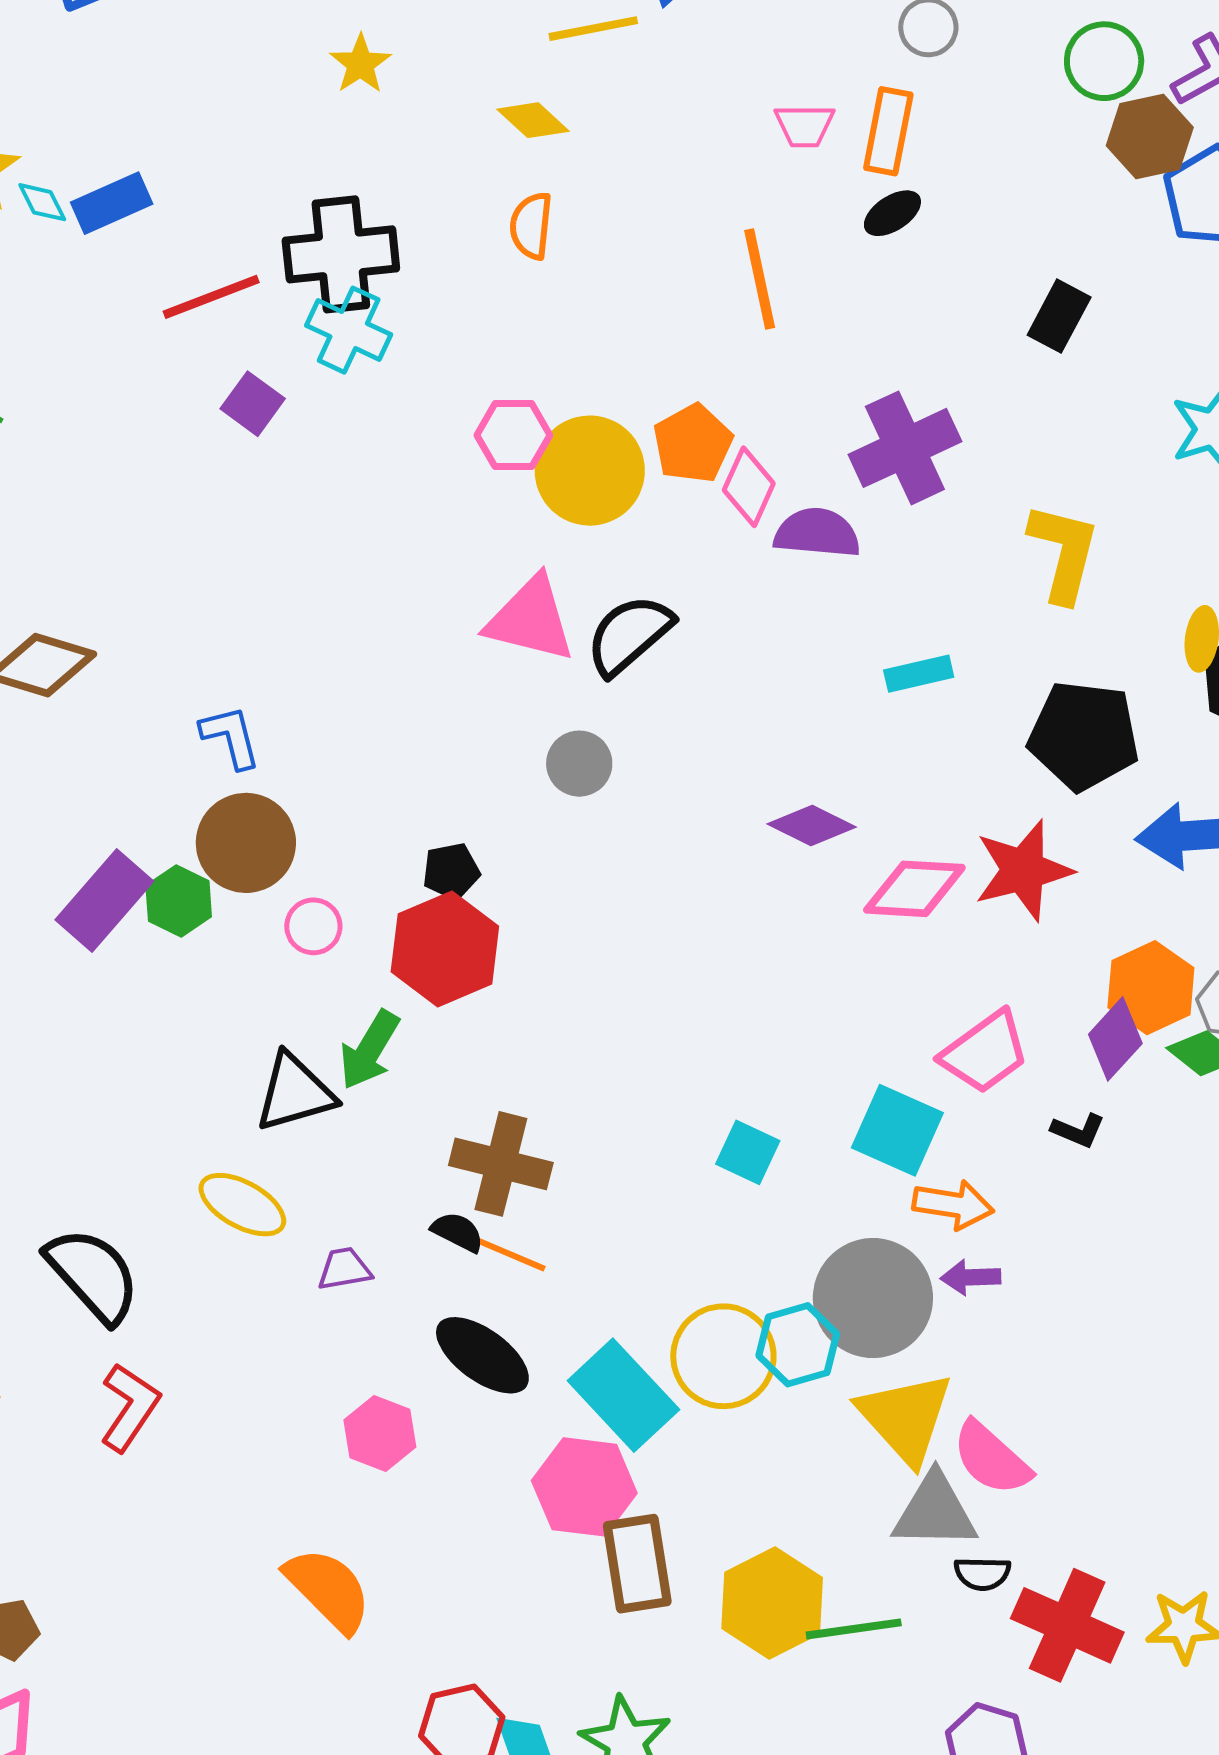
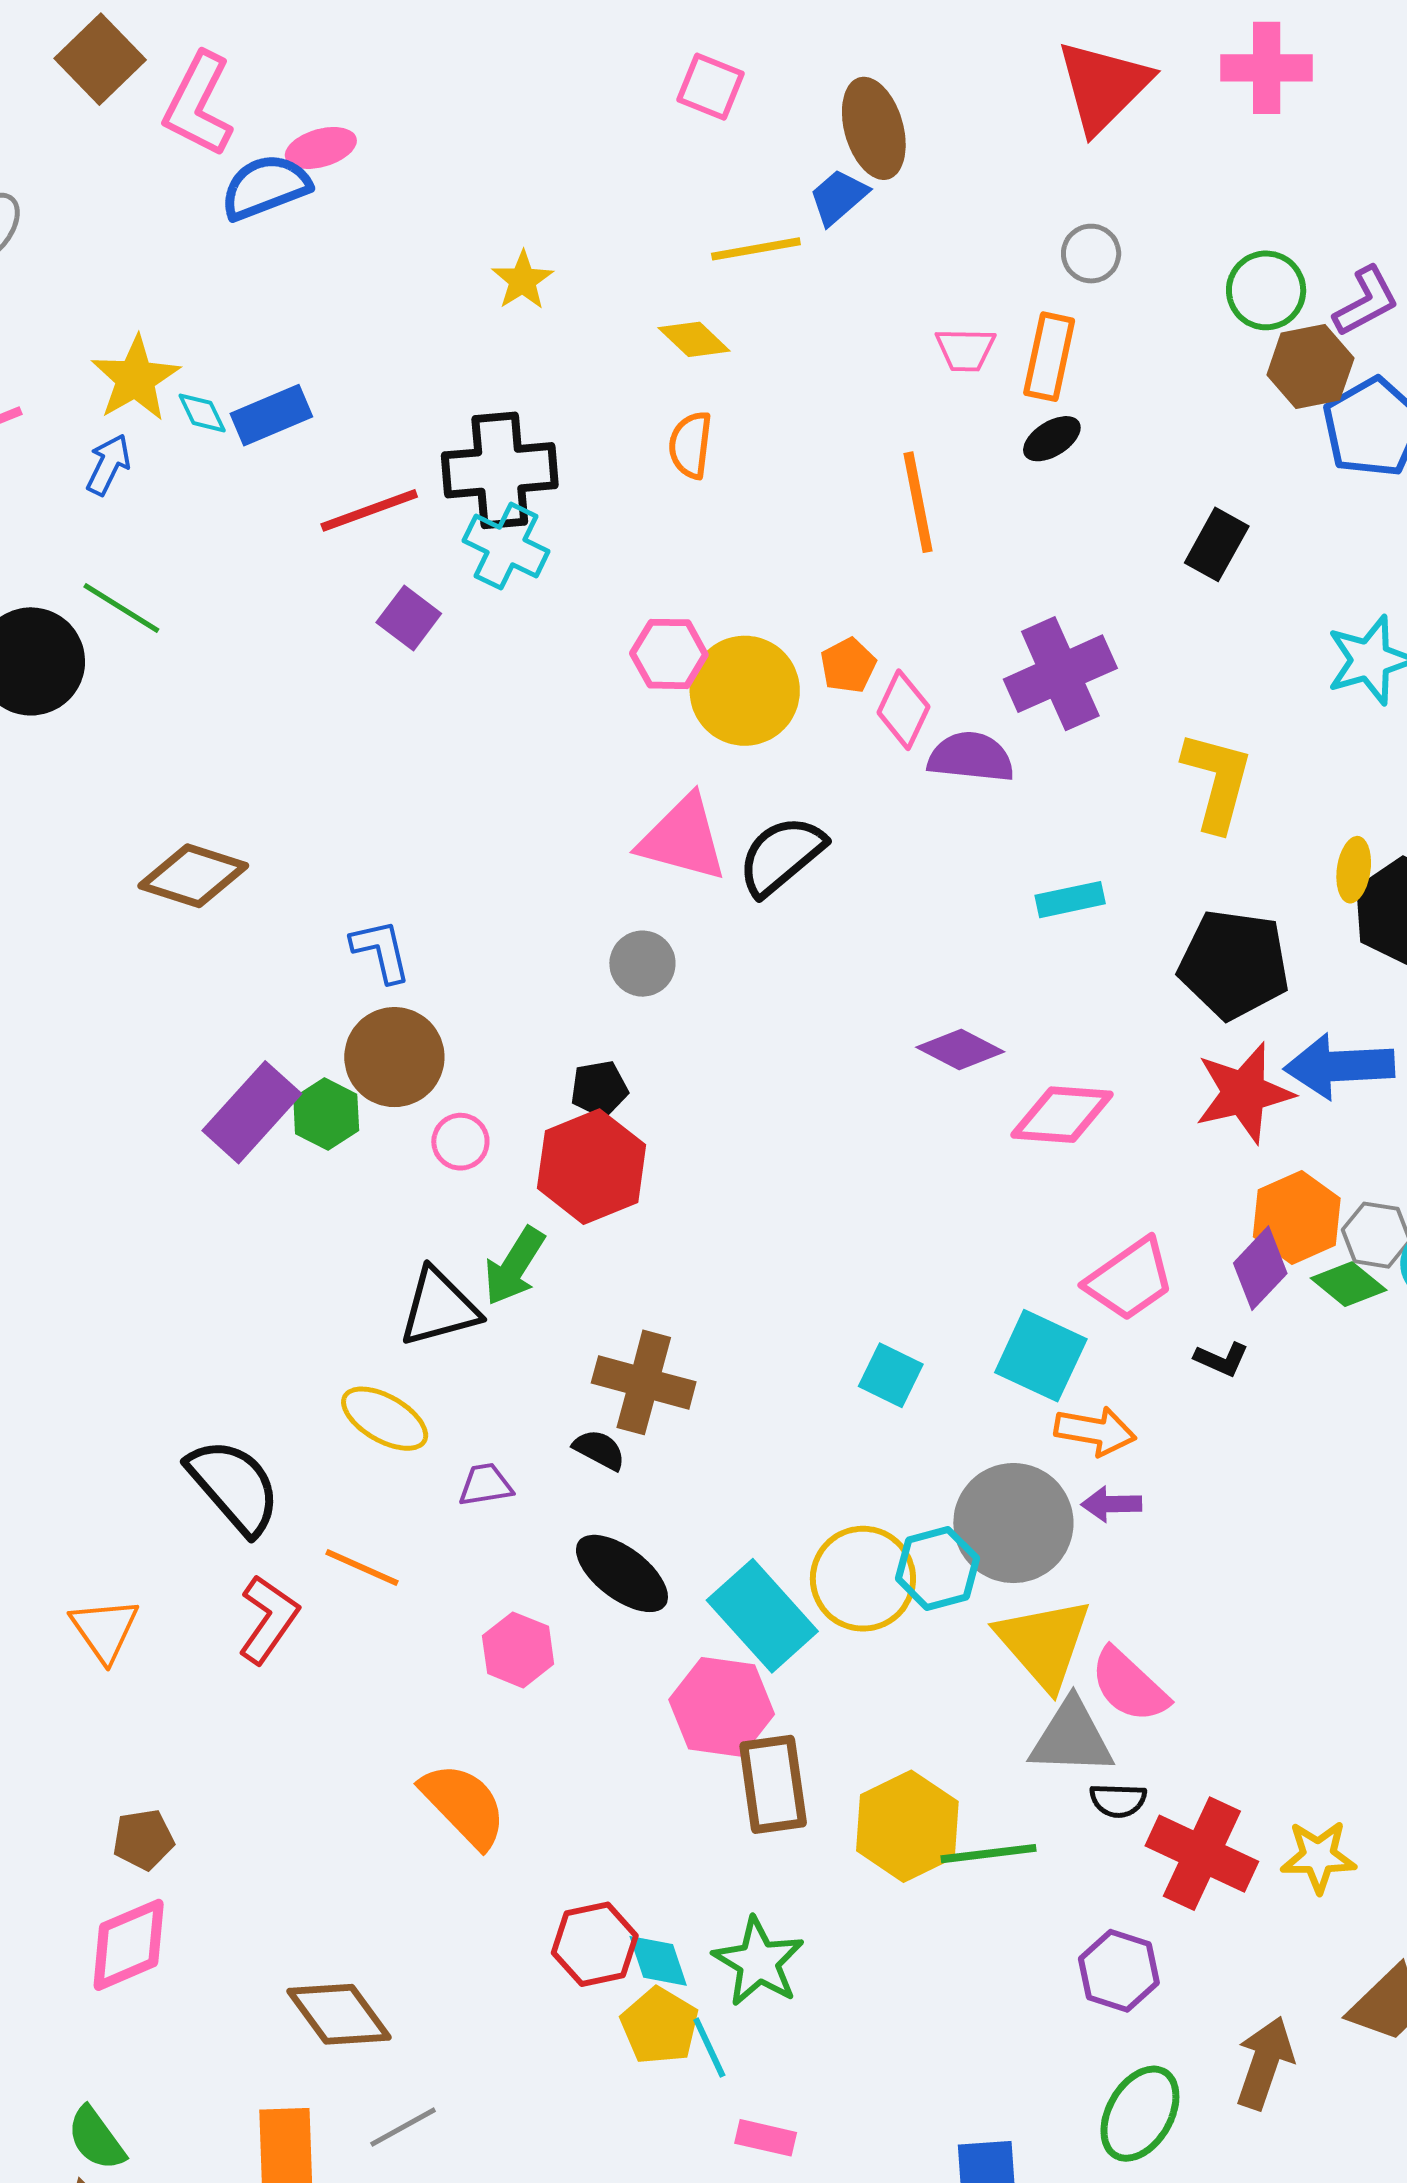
orange pentagon: (693, 443) -> (848, 665), size x0.7
gray circle: (579, 764) -> (642, 964), moved
red star: (1023, 870) -> (1244, 1093), moved
orange line: (509, 1254) -> (362, 1568), moved

